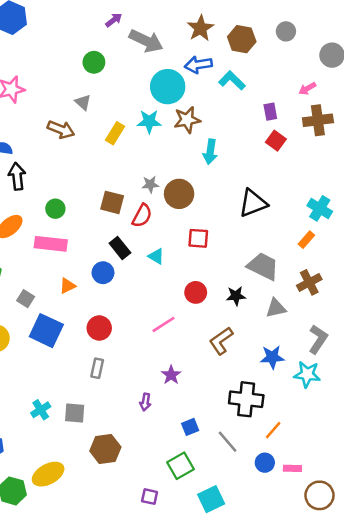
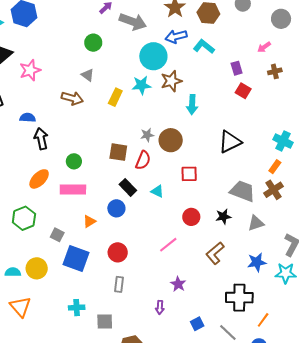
brown cross: (318, 120) -> (275, 71), size x0.6
brown cross: (309, 282) -> (274, 190), moved
cyan cross: (41, 410) -> (77, 308), moved, turned 35

